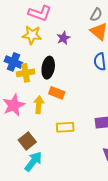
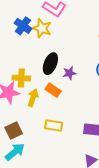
purple star: (63, 38) -> (69, 73), moved
blue cross: (13, 62) -> (23, 26), moved
yellow cross: (26, 73) -> (21, 78), moved

